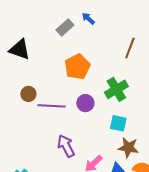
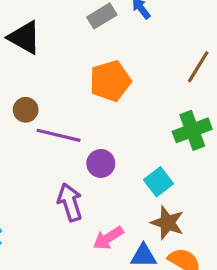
green cross: (116, 89) -> (192, 130), moved
purple circle: (85, 103) -> (101, 163), moved
cyan square: (118, 123) -> (158, 182), turned 30

